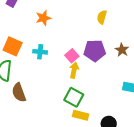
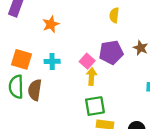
brown semicircle: (19, 92) -> (35, 90), moved, turned 36
green square: (74, 97) -> (95, 106), turned -30

